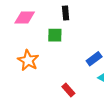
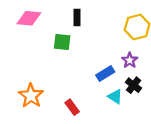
orange star: (28, 60) -> (31, 96), moved

